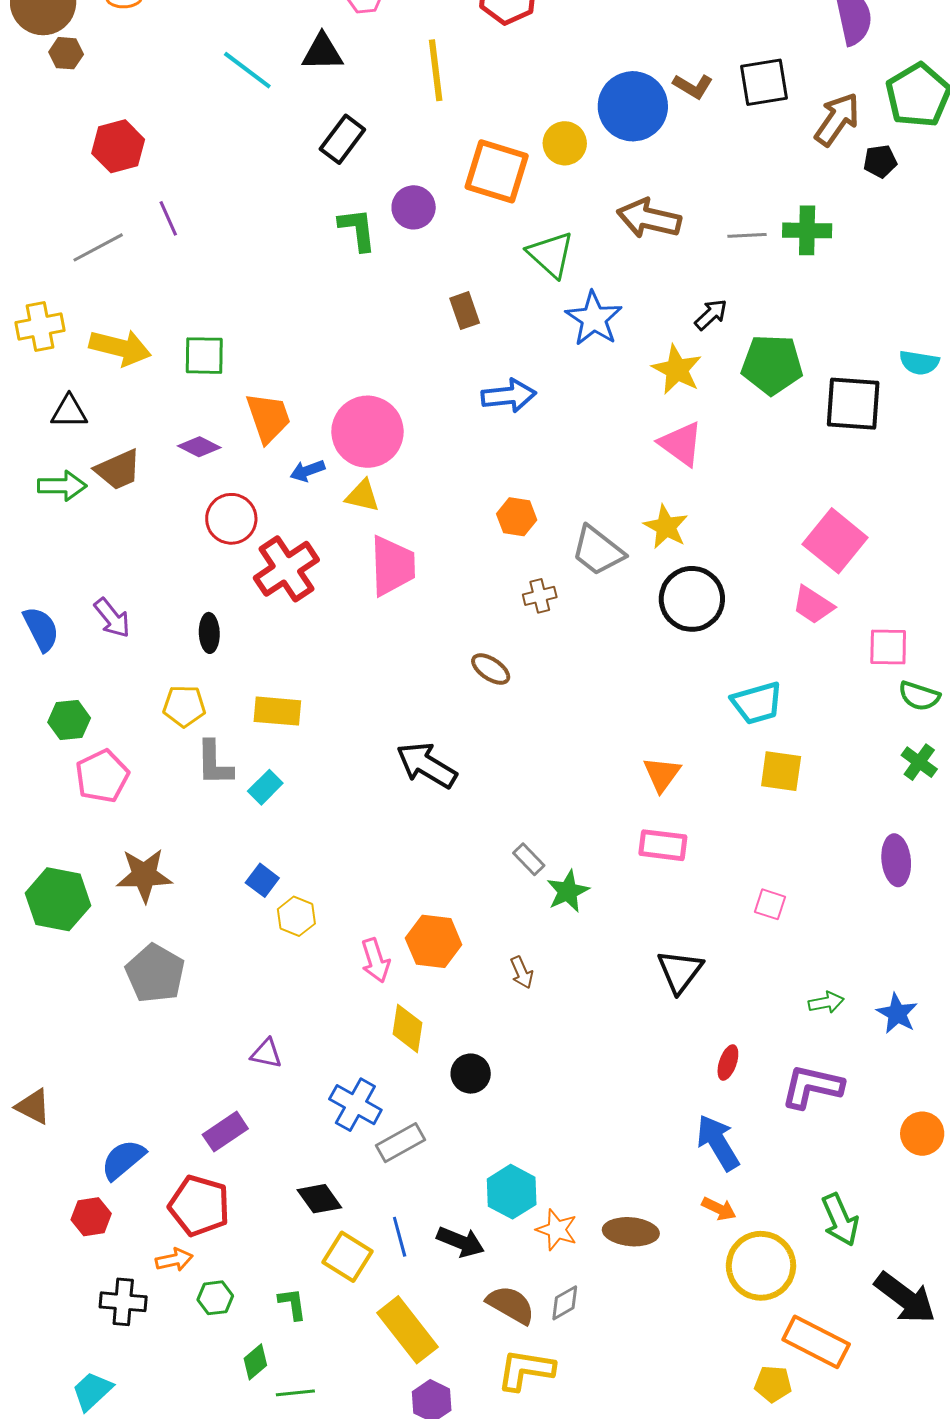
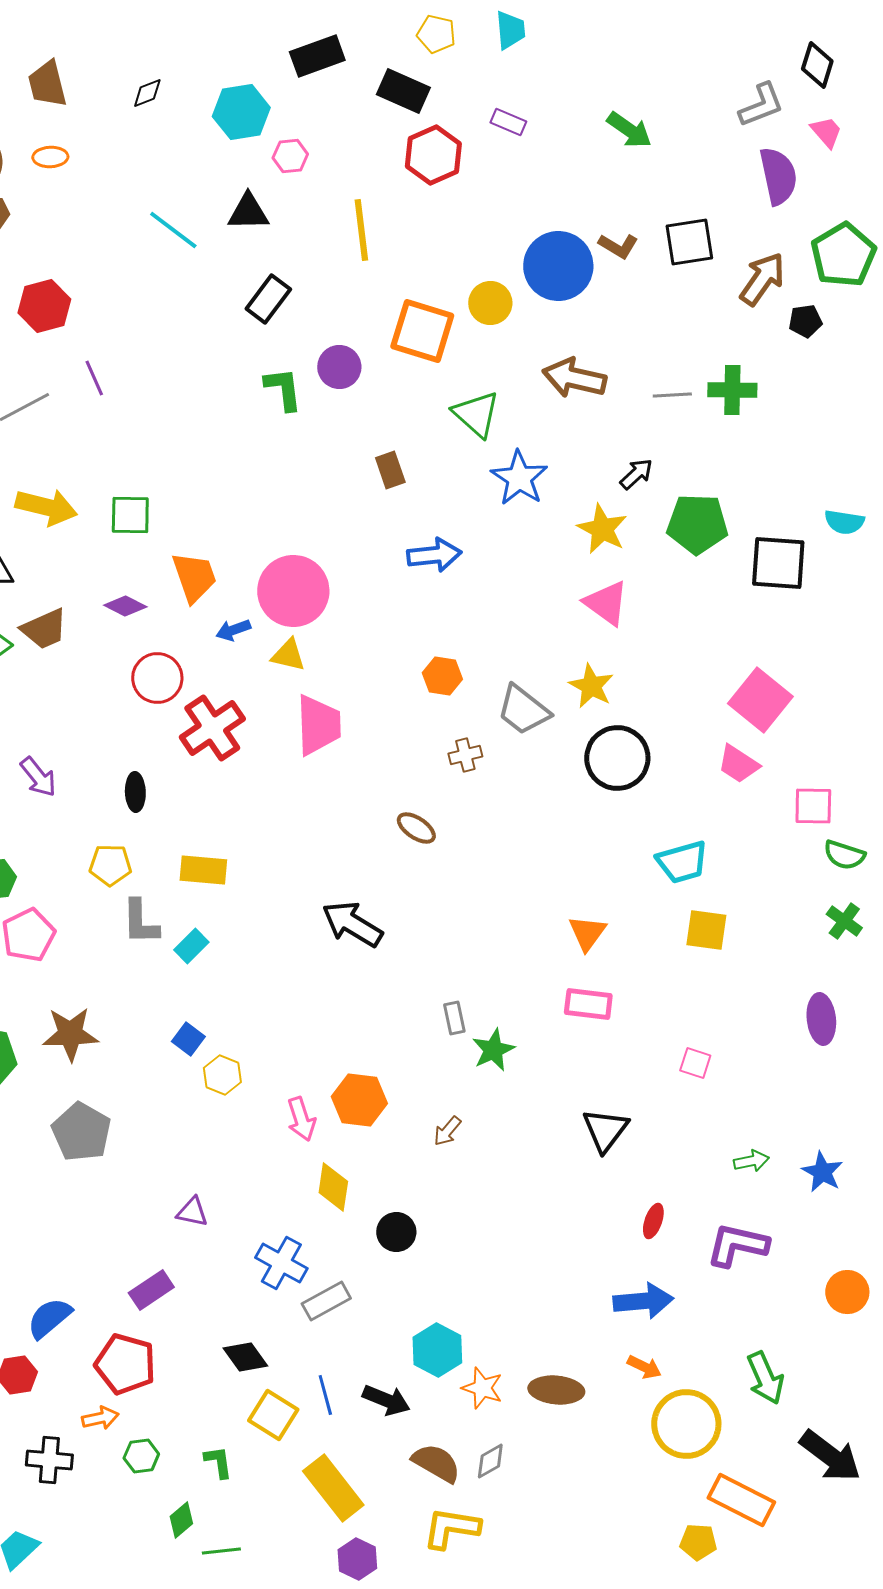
gray rectangle: (529, 859) -> (454, 1018), turned 32
brown arrow: (522, 972) -> (447, 1131), turned 64
blue arrow: (718, 1143) -> (643, 1301), turned 116

